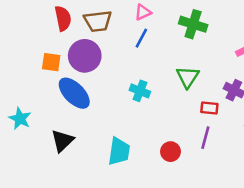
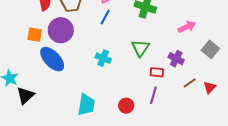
black triangle: (62, 141) -> (25, 95), moved

